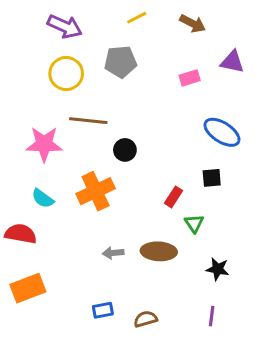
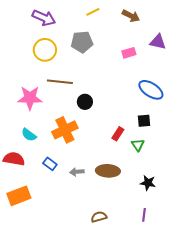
green triangle: (194, 223) -> (138, 145), moved
blue rectangle: (103, 310) -> (50, 164), moved, turned 48

